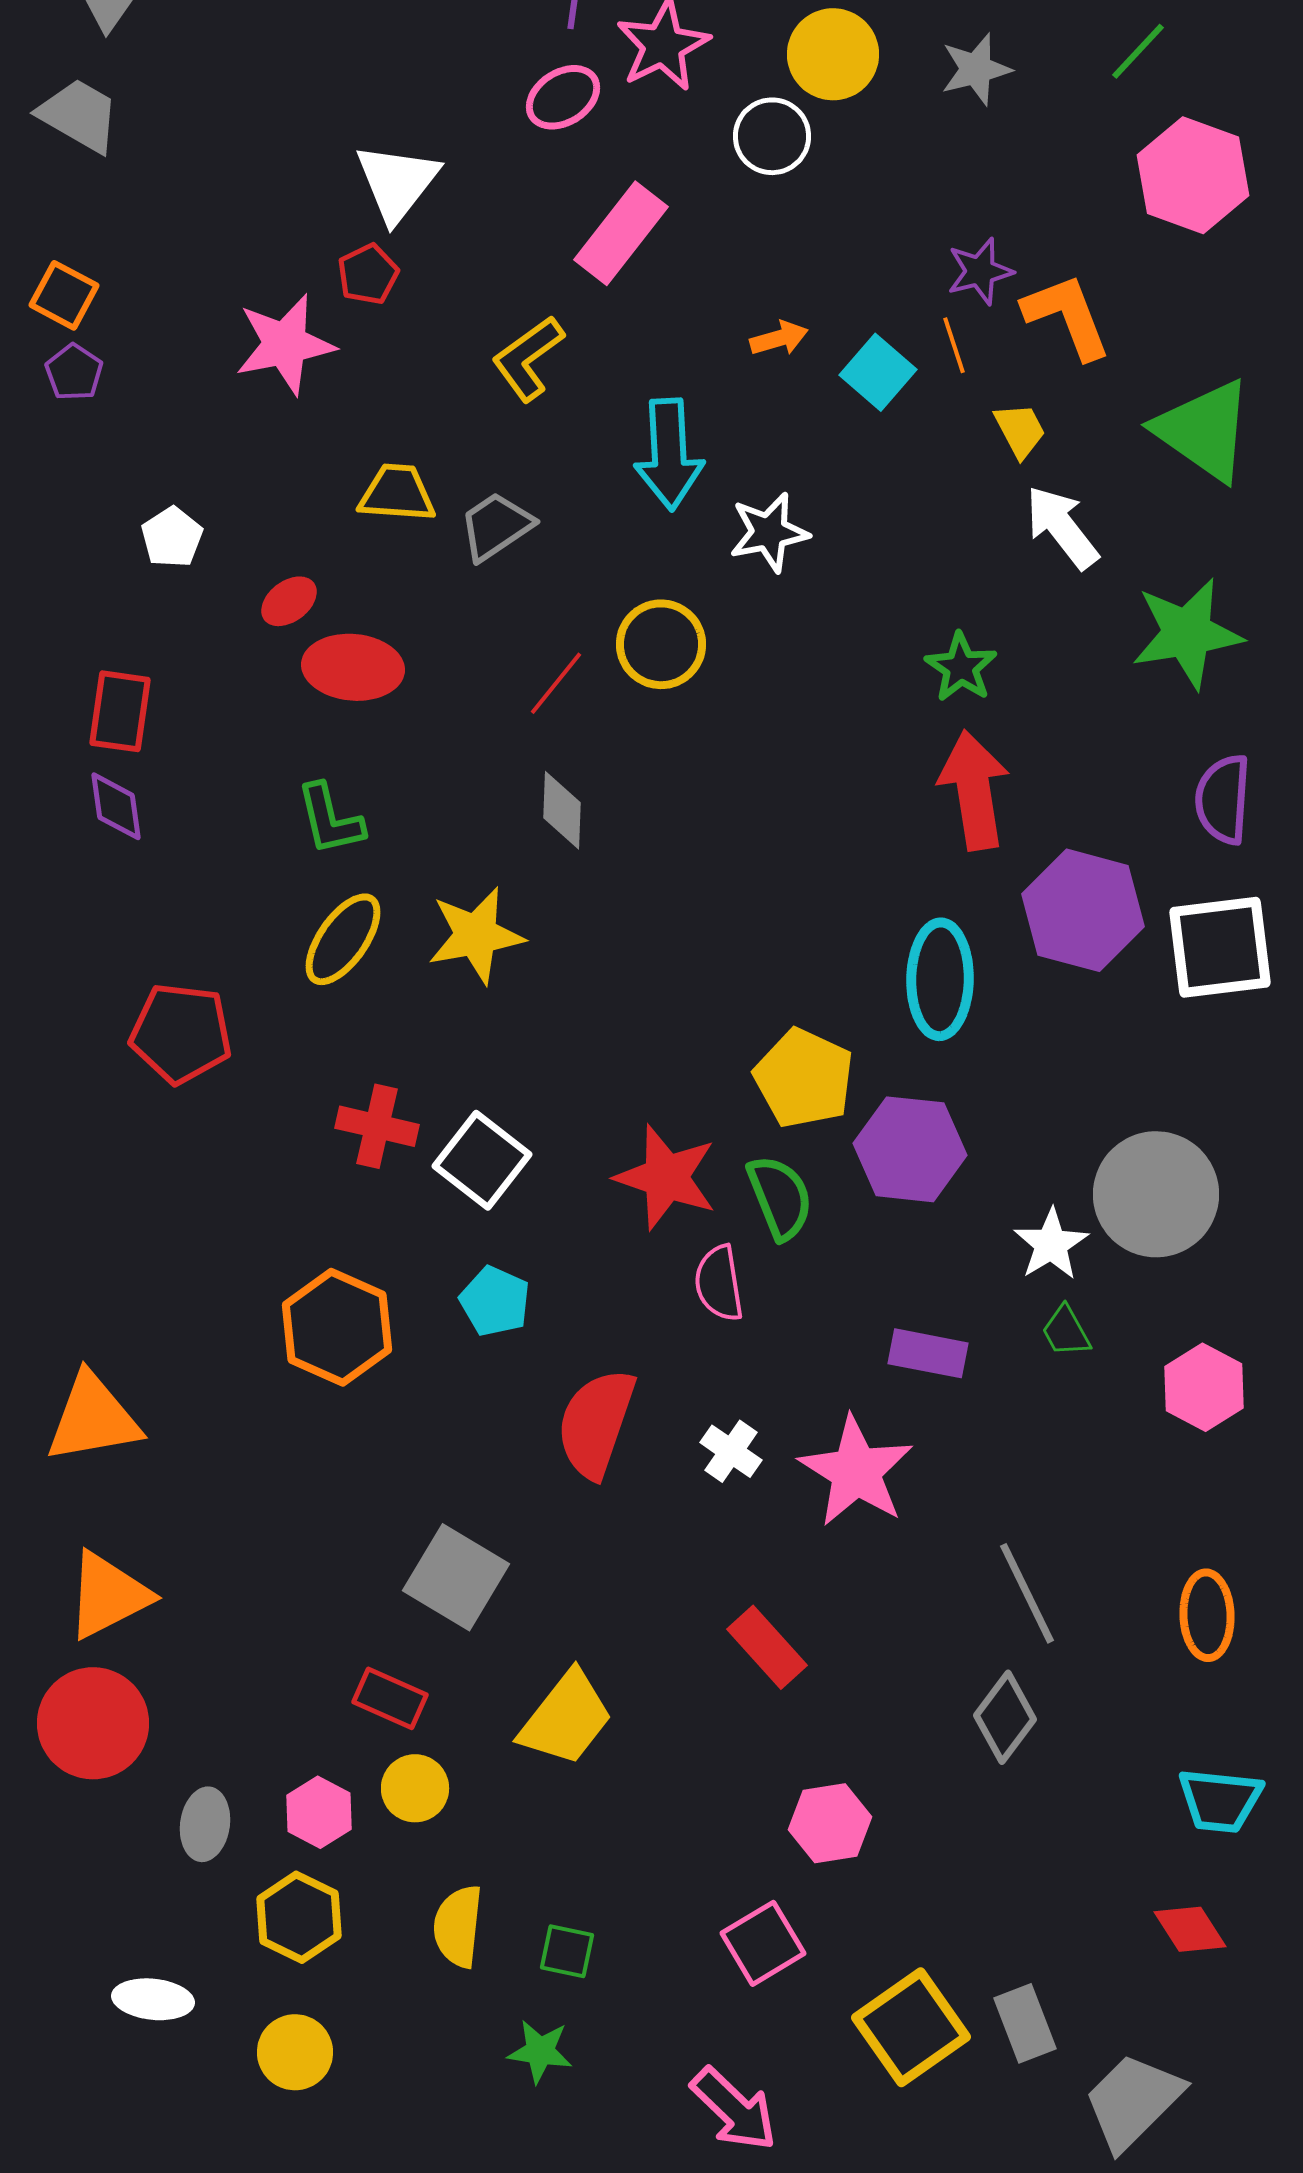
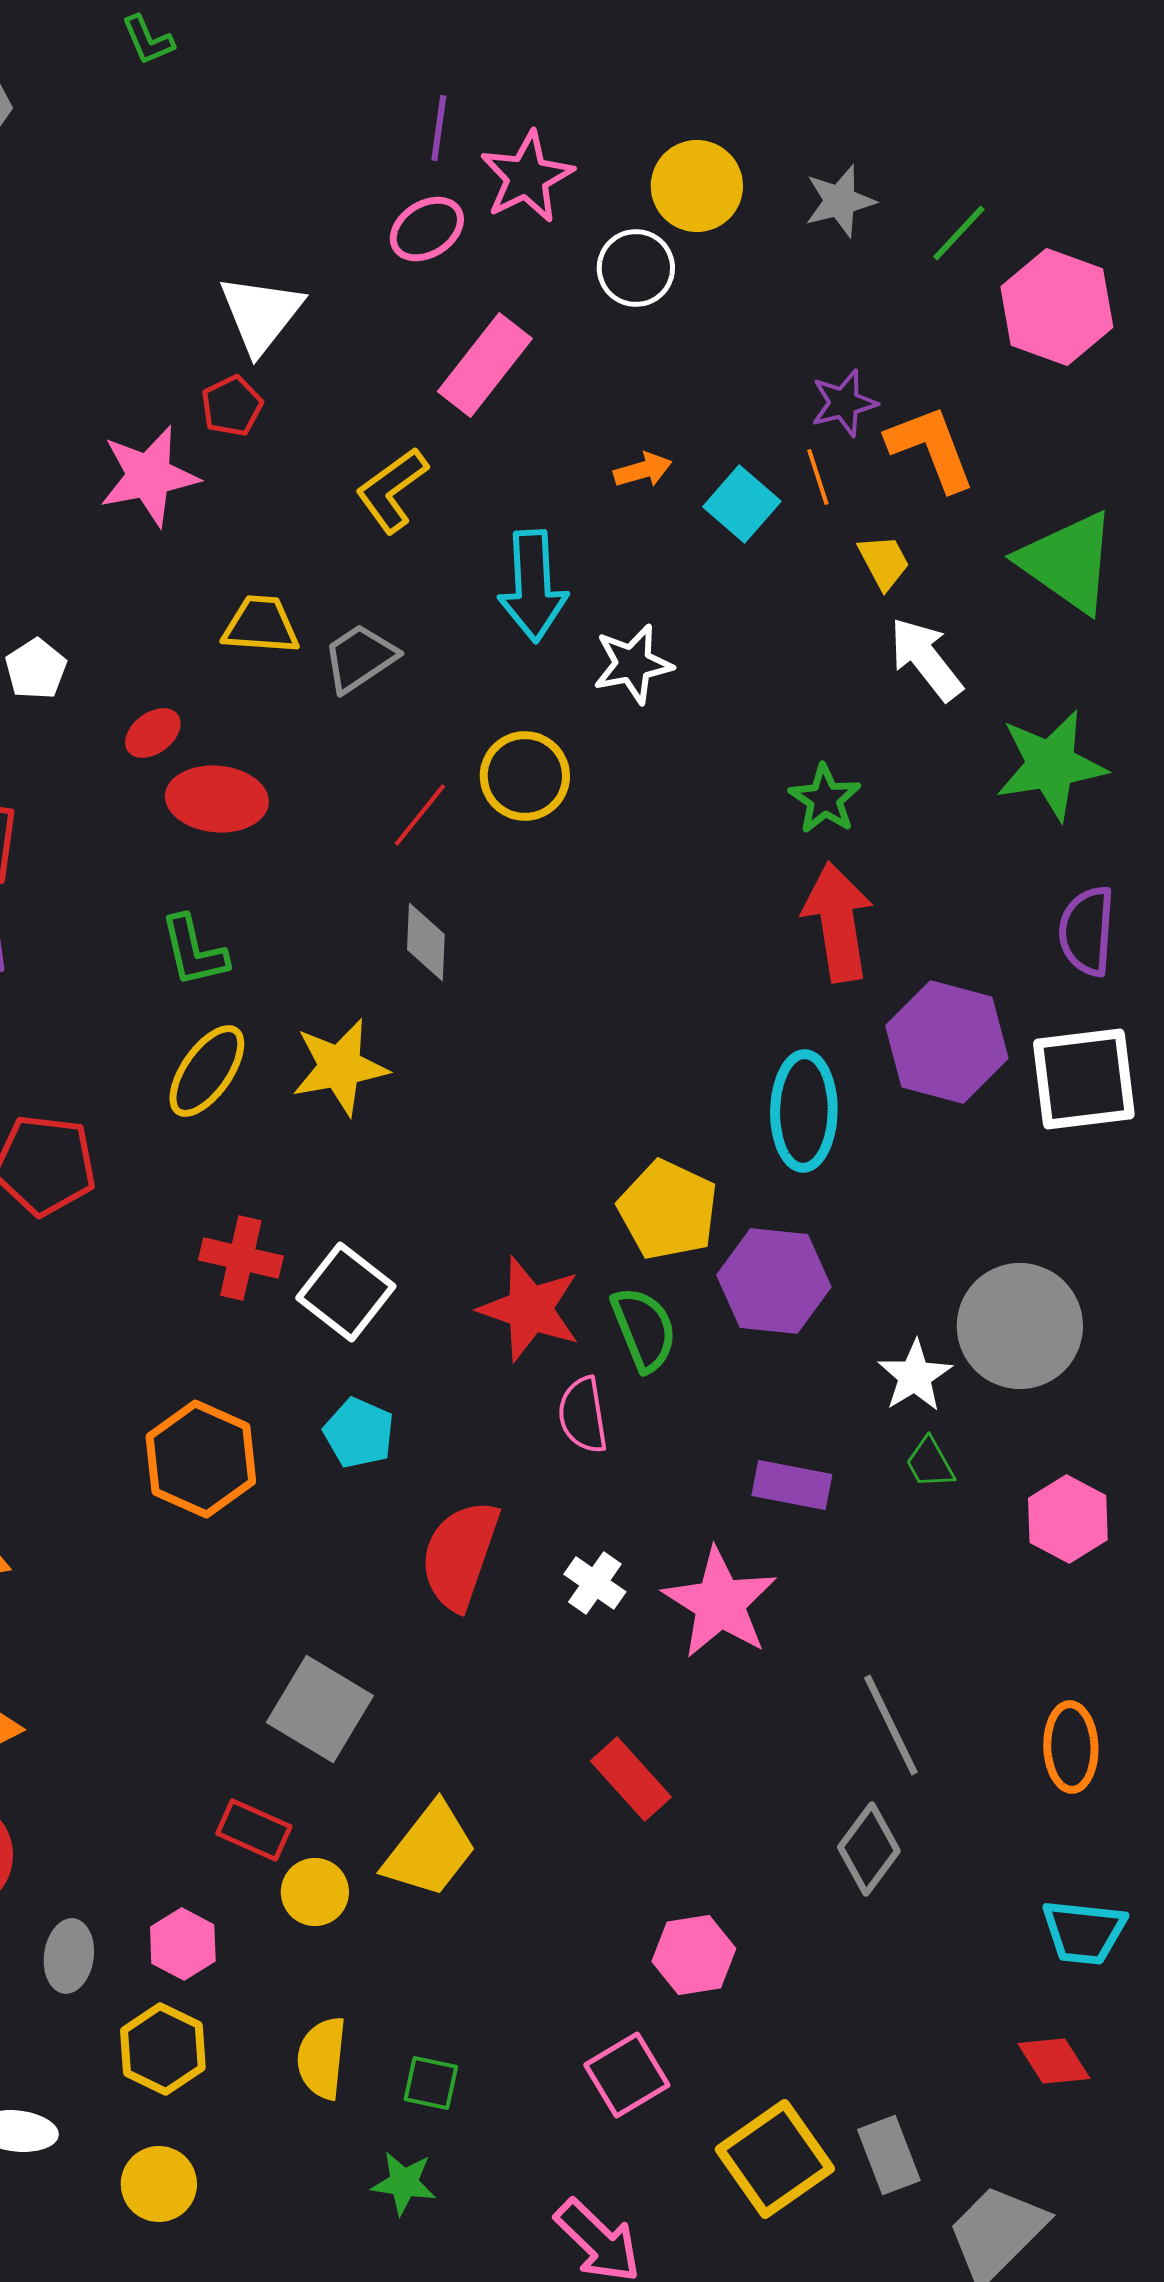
green line: (1138, 51) -> (959, 233), moved
yellow circle: (415, 1788) -> (315, 1892), moved

